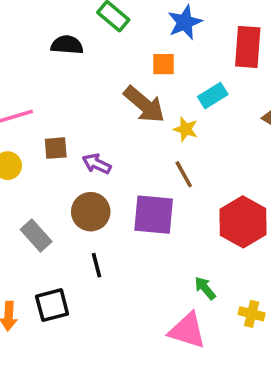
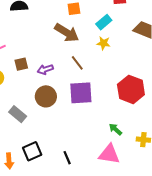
yellow star: (186, 129) -> (104, 43), moved
purple arrow: (97, 164) -> (45, 69), turned -35
brown line: (184, 174) -> (77, 63), moved
black line: (97, 265) -> (67, 158), moved

